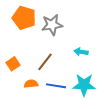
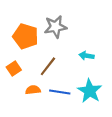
orange pentagon: (24, 18) -> (26, 36), moved
cyan star: (84, 85) -> (90, 91), turned 30

